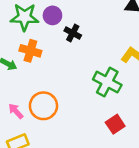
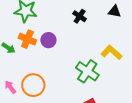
purple circle: (52, 15) -> (48, 40), moved
black cross: (73, 33) -> (80, 16), moved

